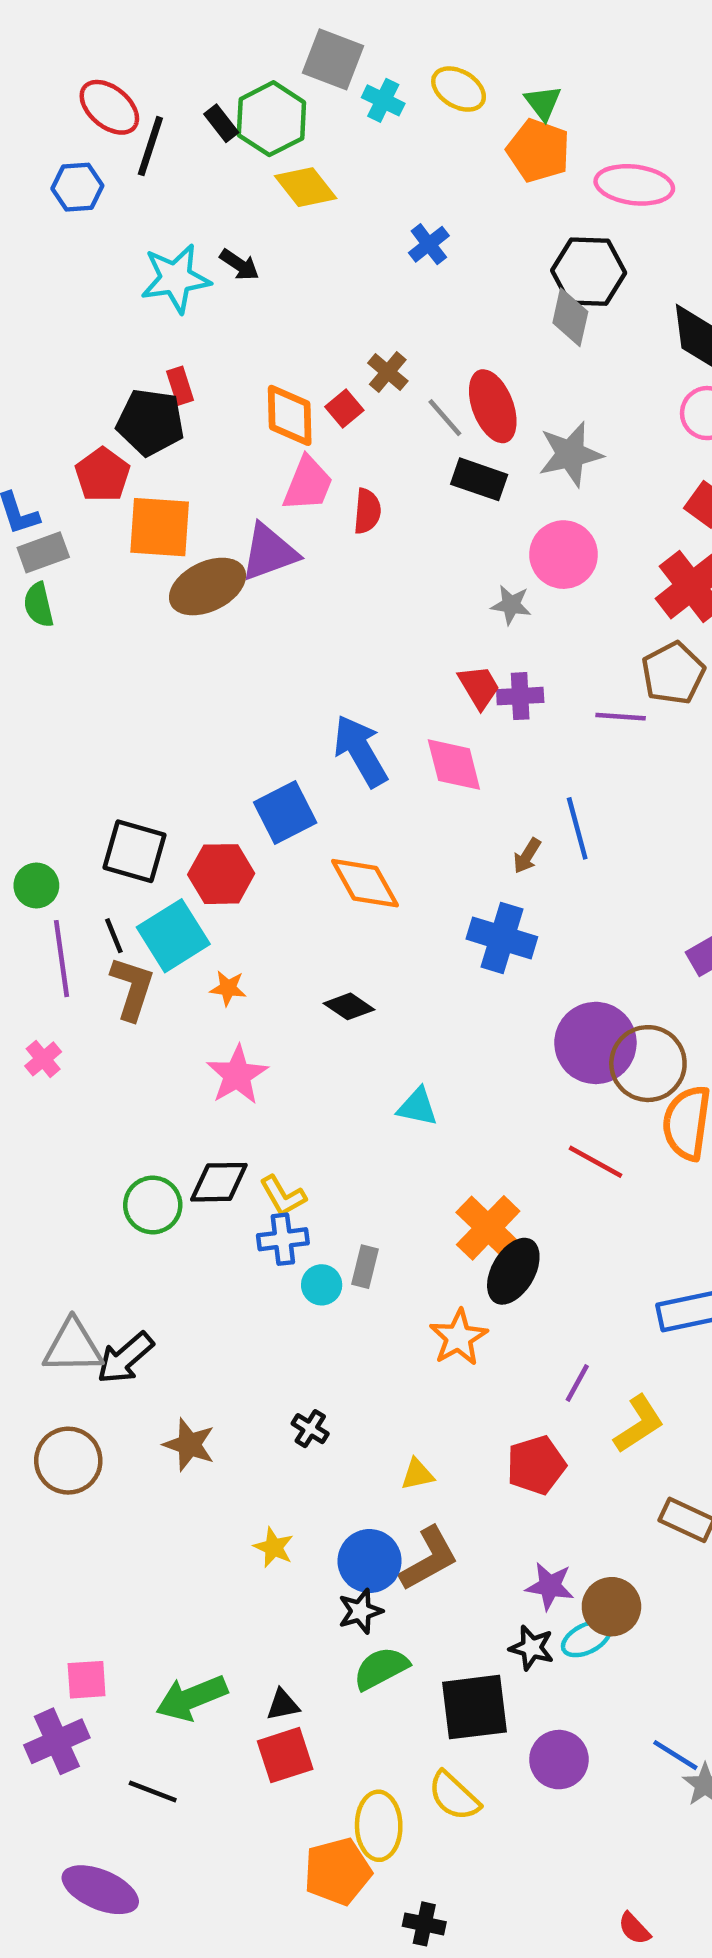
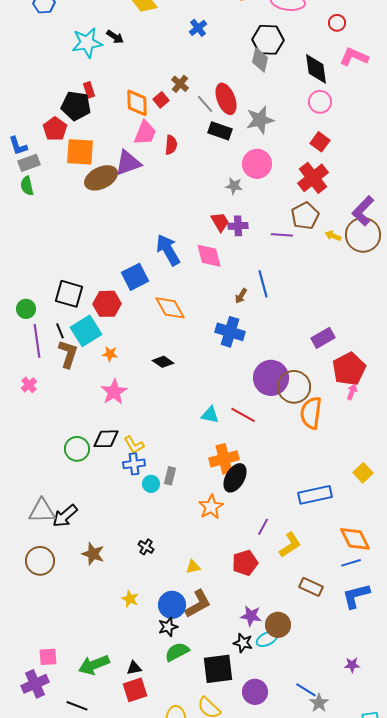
cyan triangle: (417, 1107) -> (210, 415), moved
red line: (595, 1162) -> (243, 415), moved
orange cross: (488, 1228) -> (224, 459), turned 32

